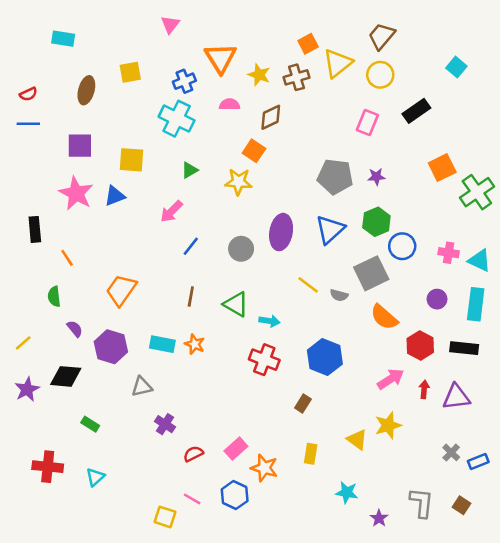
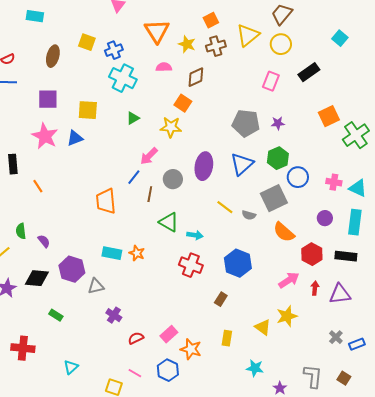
orange square: (308, 44) -> (211, 20), moved
yellow square: (130, 72) -> (87, 42), turned 30
blue cross: (184, 81) -> (114, 50), moved
pink arrow: (171, 211) -> (149, 156), moved
orange trapezoid: (121, 290) -> (106, 201), moved, turned -40
green semicircle: (54, 296) -> (21, 231), moved
brown line: (191, 296) -> (150, 194), moved
purple hexagon: (111, 347) -> (72, 269), moved
cyan triangle: (95, 477) -> (71, 367), moved

